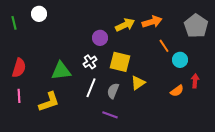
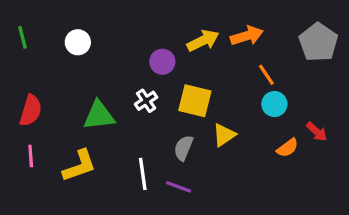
white circle: (39, 14) -> (78, 42), moved
cyan circle: (180, 60) -> (274, 104), moved
red arrow: (195, 81) -> (317, 132), turned 128
white line: (91, 88) -> (143, 174), moved, turned -30

